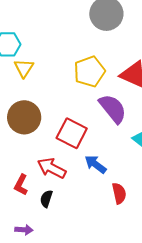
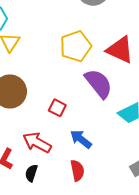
red square: (72, 133) -> (57, 108), size x0.6
red semicircle: (119, 193) -> (77, 170), moved

